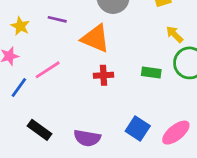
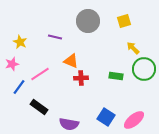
purple line: (57, 19) -> (55, 37), moved
orange triangle: (95, 38) -> (71, 61), moved, size x0.7
black rectangle: (39, 130) -> (39, 107), moved

